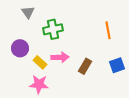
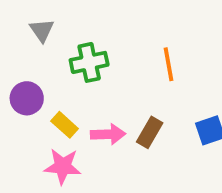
orange line: (108, 30) -> (169, 64), moved
pink arrow: (60, 57) -> (108, 134), moved

